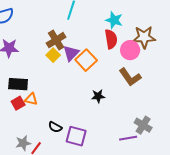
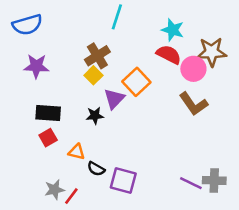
red semicircle: (111, 39) -> (169, 55), turned -54
purple triangle: (71, 53) -> (114, 99), moved
black star: (98, 96) -> (95, 116), moved
orange triangle: (31, 99) -> (77, 152), moved
gray cross: (143, 125) -> (214, 180), moved, turned -30
purple line: (128, 138) -> (191, 183), turned 36

